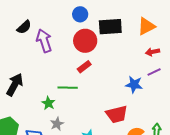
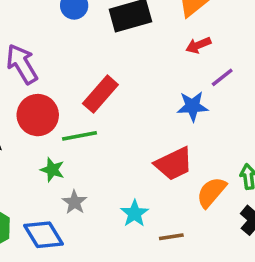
red circle: (85, 41) -> (38, 115), moved
red arrow: (153, 52) -> (198, 45), moved
red rectangle: (84, 67) -> (100, 94), size x1.5

